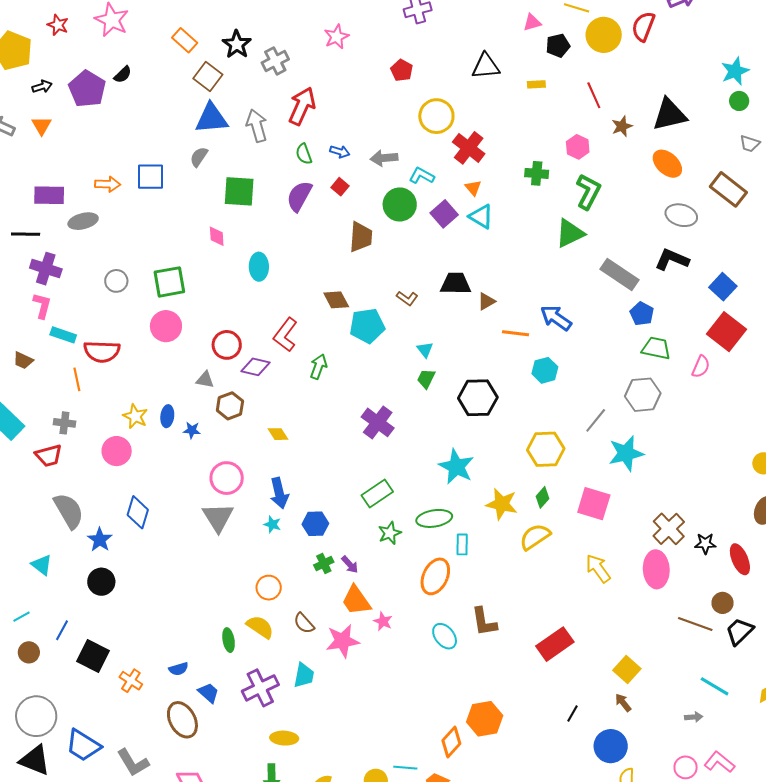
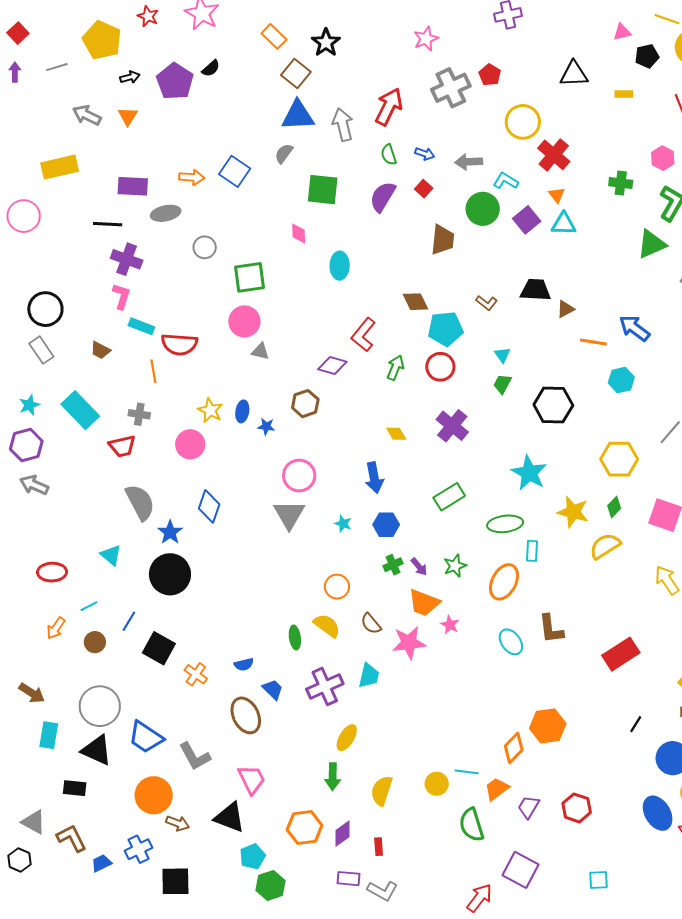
gray cross: (275, 61) -> (451, 88), moved, size x1.4
blue square: (150, 177) -> (235, 171), turned 32
cyan triangle: (481, 217) -> (564, 224), turned -32
gray circle: (116, 281) -> (205, 247), moved
red circle: (227, 345) -> (440, 367), moved
gray triangle: (205, 380) -> (260, 351), moved
yellow diamond: (278, 434) -> (396, 434), moved
blue arrow: (279, 493) -> (374, 478), moved
green star: (390, 533) -> (455, 566), moved
black circle: (101, 582) -> (170, 574), size x1.5
orange trapezoid: (356, 600) -> (424, 603), turned -36
yellow ellipse: (284, 738) -> (347, 738), turned -64

